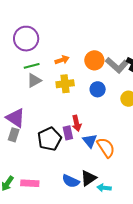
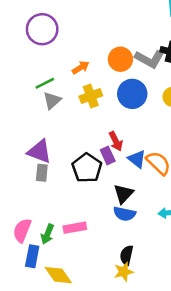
purple circle: (26, 39) -> (42, 29), moved
blue circle: (98, 89) -> (132, 94), size x1.5
black triangle: (88, 178) -> (123, 194), moved

